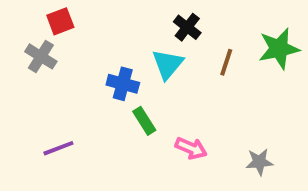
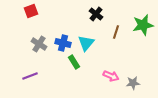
gray cross: (41, 56) -> (39, 44), moved
cyan triangle: (168, 64) -> (86, 43), moved
pink arrow: (191, 148) -> (111, 76), moved

